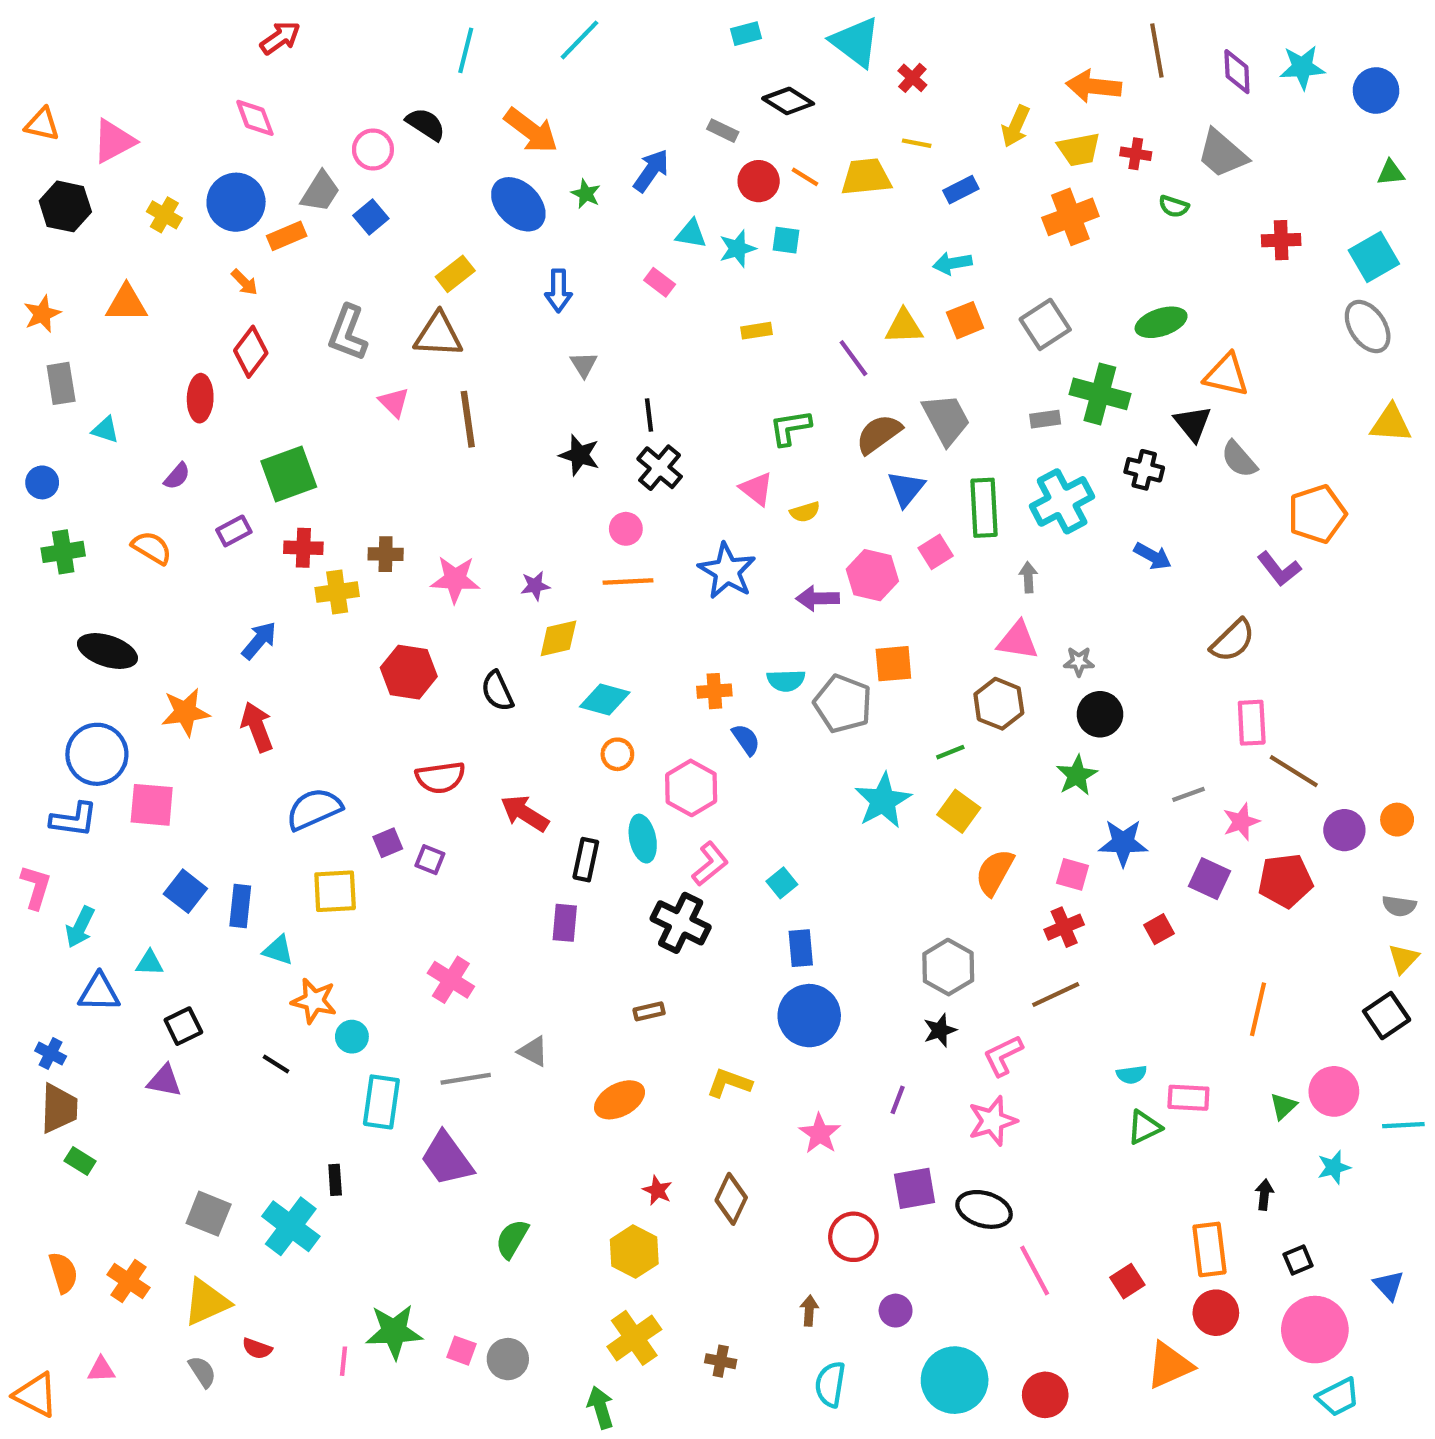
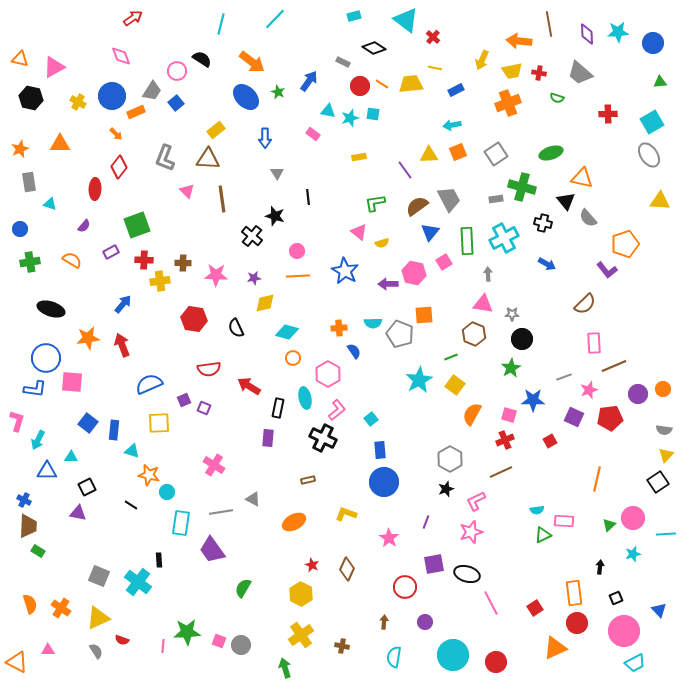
black cross: (660, 468) -> (252, 236), moved
brown line: (1294, 771) -> (614, 366), turned -55

